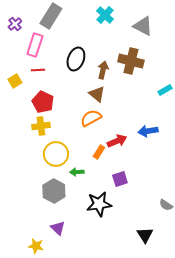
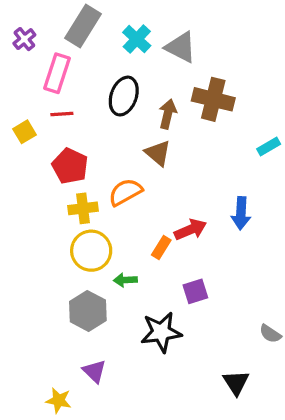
cyan cross: (105, 15) -> (137, 39), moved
gray triangle: (143, 26) -> (181, 47), moved
orange semicircle: (91, 118) -> (125, 192), moved
yellow cross: (41, 126) -> (83, 208), moved
blue arrow: (148, 131) -> (241, 213), turned -78

